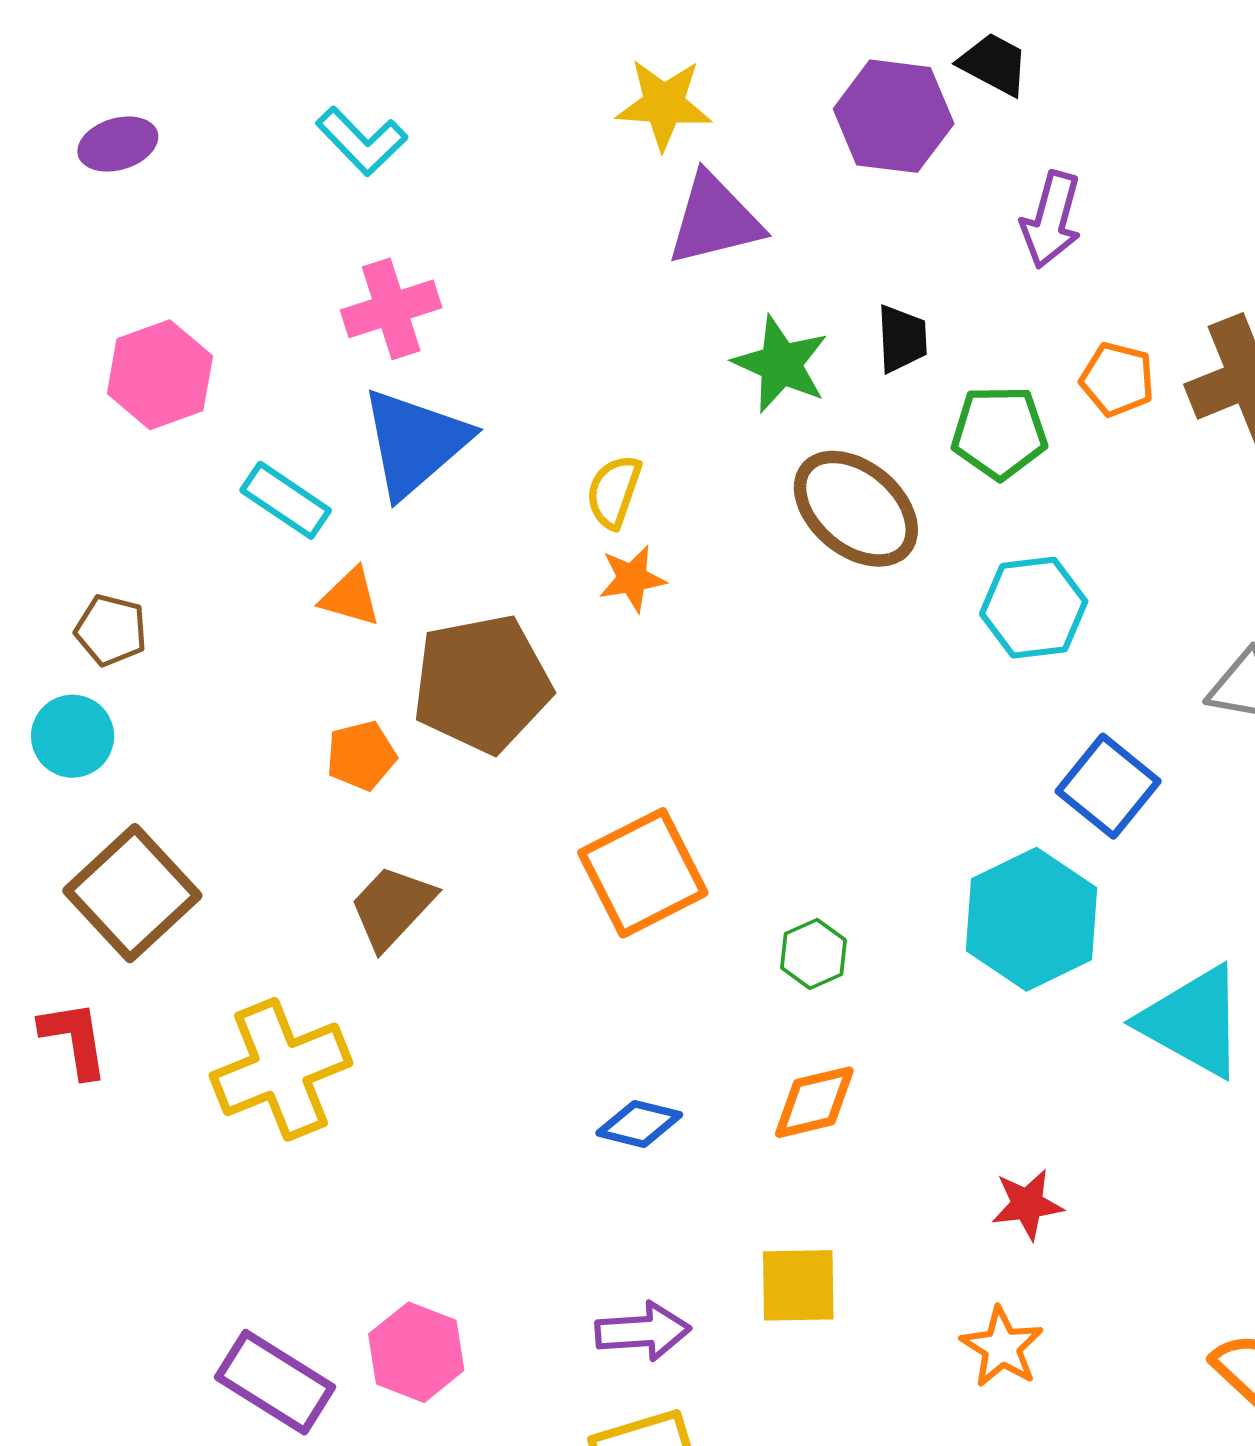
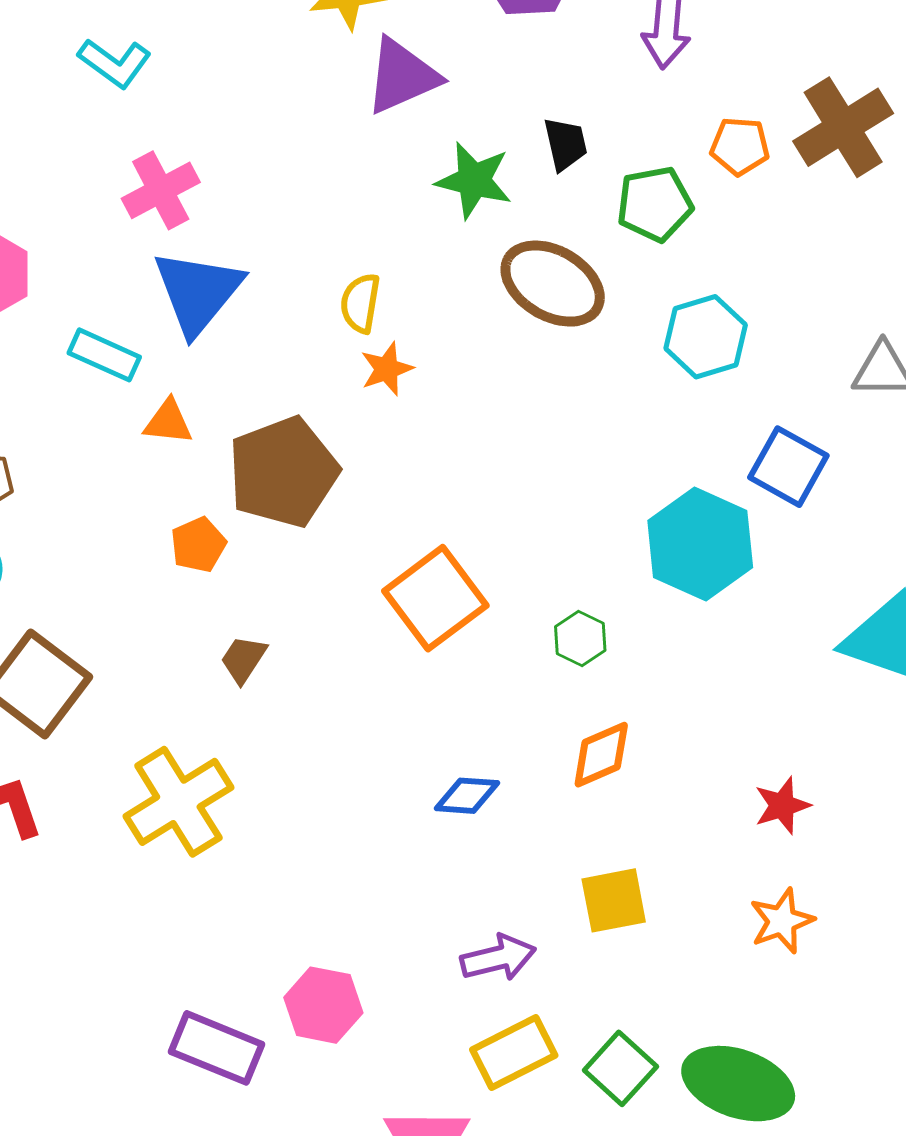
brown trapezoid: (392, 907) -> (243, 659), size x0.7
cyan hexagon: (1031, 919) -> (700, 544), moved
orange star: (1002, 1347) -> (782, 921), turned 30

